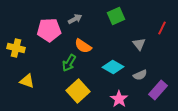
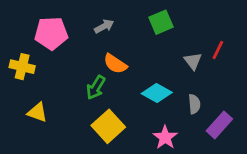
red line: (162, 28) -> (218, 50), moved
pink pentagon: (49, 30) -> (51, 33), moved
gray semicircle: (140, 75) -> (194, 104), turned -72

